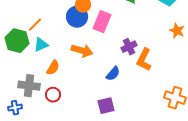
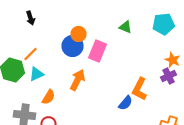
purple cross: (129, 47) -> (168, 76), moved
orange arrow: (82, 51) -> (78, 80), turned -80
blue semicircle: (113, 74) -> (126, 103), moved

